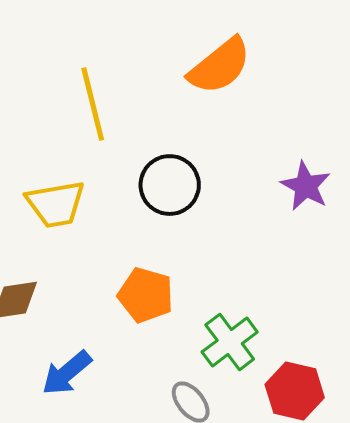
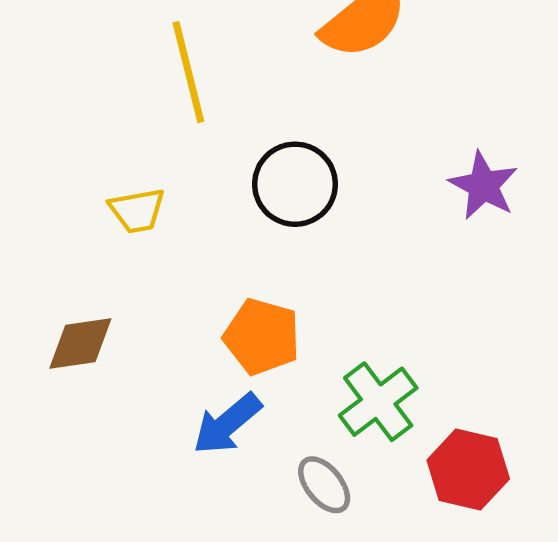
yellow trapezoid: (56, 204) -> (137, 211), size x0.7
blue arrow: (67, 373) -> (227, 424), moved

